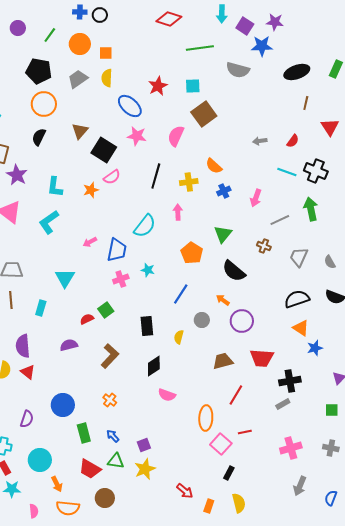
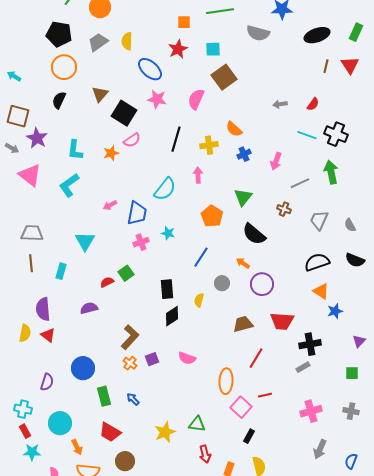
orange square: (106, 53) -> (184, 22), moved
red triangle: (330, 127) -> (350, 65), moved
brown L-shape: (110, 356) -> (130, 337), moved
black diamond: (154, 366) -> (172, 316), moved
purple square: (144, 445) -> (152, 359), moved
green triangle: (116, 461) -> (197, 424), moved
red arrow: (185, 491) -> (205, 454), turned 36

